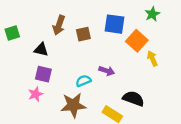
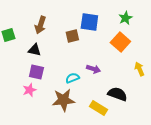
green star: (152, 14) -> (125, 18), moved
blue square: (115, 24) -> (89, 22), moved
brown arrow: (59, 25) -> (40, 25), moved
yellow arrow: (152, 59) -> (139, 69), moved

